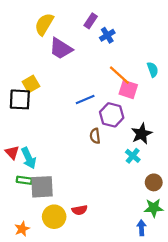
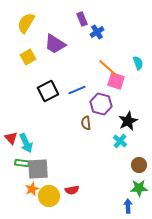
purple rectangle: (91, 21) -> (82, 19), turned -56
yellow semicircle: (44, 24) -> (26, 23), moved
yellow square: (31, 84) -> (28, 57), moved
black square: (20, 99) -> (48, 91), moved, turned -30
orange star: (22, 229) -> (32, 189), moved

